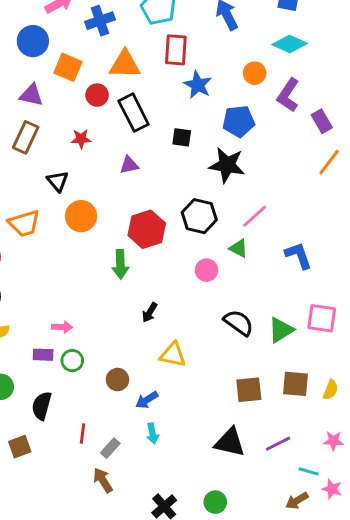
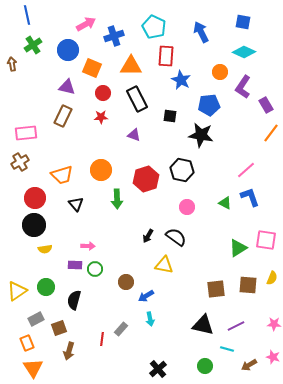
red circle: (97, 95) -> (103, 93), moved
purple triangle: (129, 165) -> (134, 135), turned 32
black triangle: (58, 181) -> (76, 204), moved
pink line: (255, 216) -> (246, 170), moved
green triangle: (239, 248) -> (225, 203), moved
green arrow: (120, 264) -> (117, 199), moved
black semicircle: (239, 323) -> (176, 237), moved
yellow semicircle: (331, 390) -> (272, 278), moved
red line: (82, 434) -> (102, 339), moved
cyan line: (309, 471) -> (227, 349), moved
brown arrow: (103, 480) -> (69, 351), moved, turned -132
green circle: (215, 502) -> (205, 366), moved

